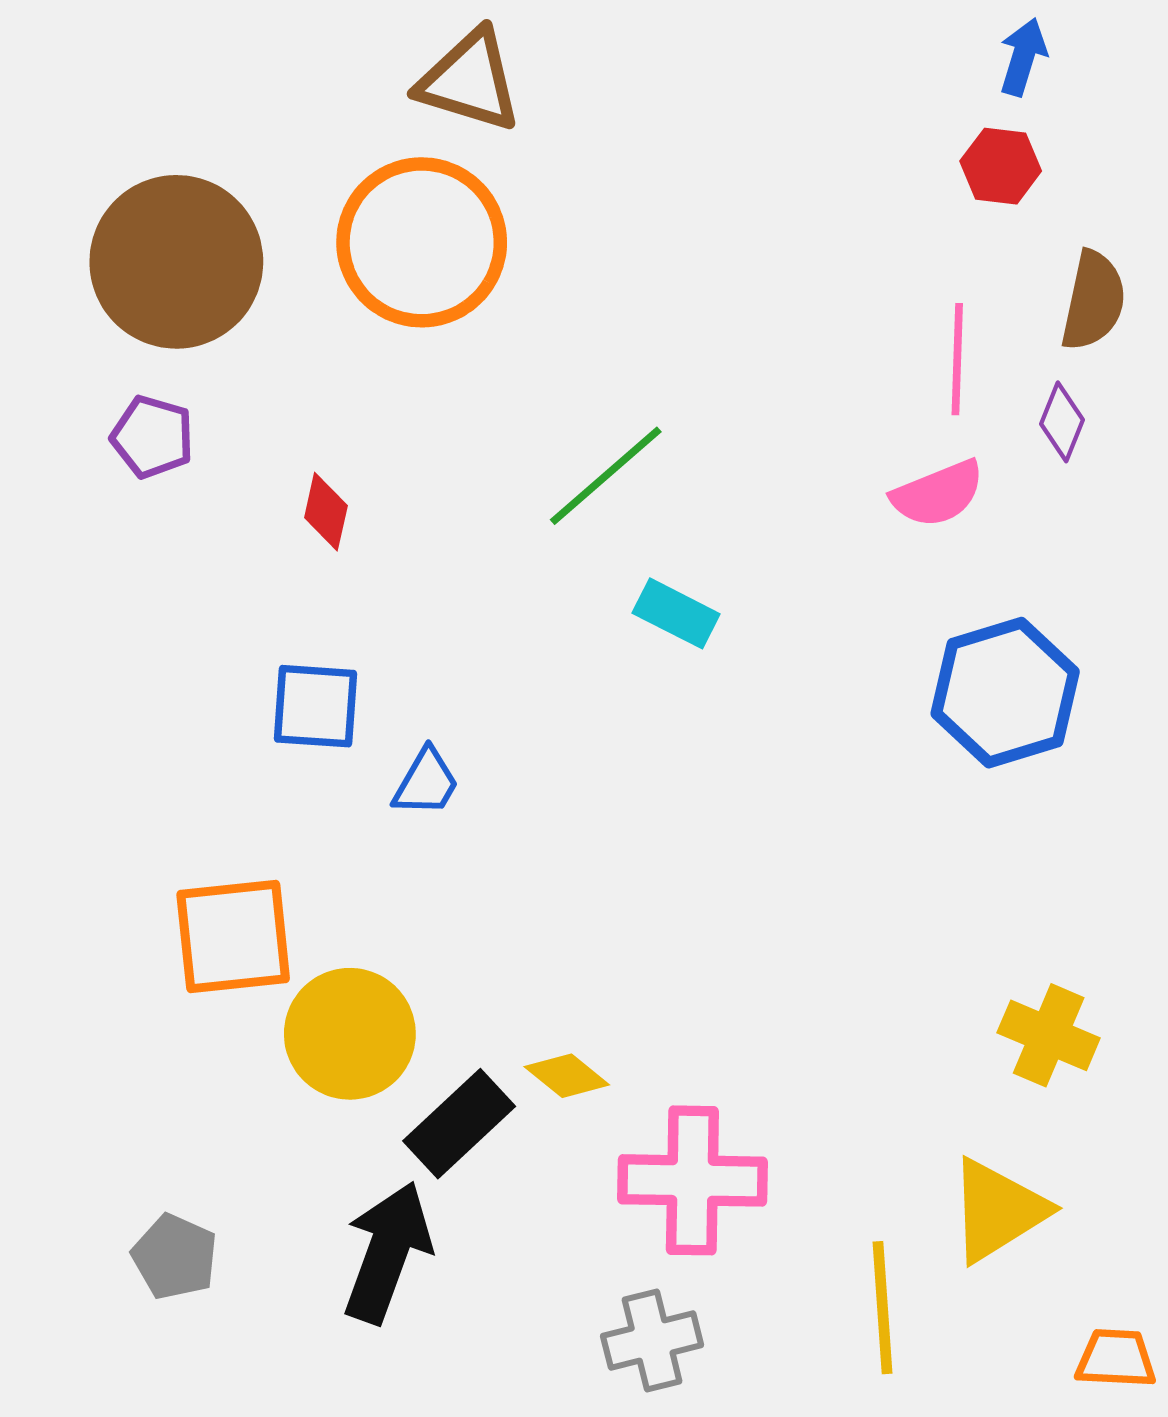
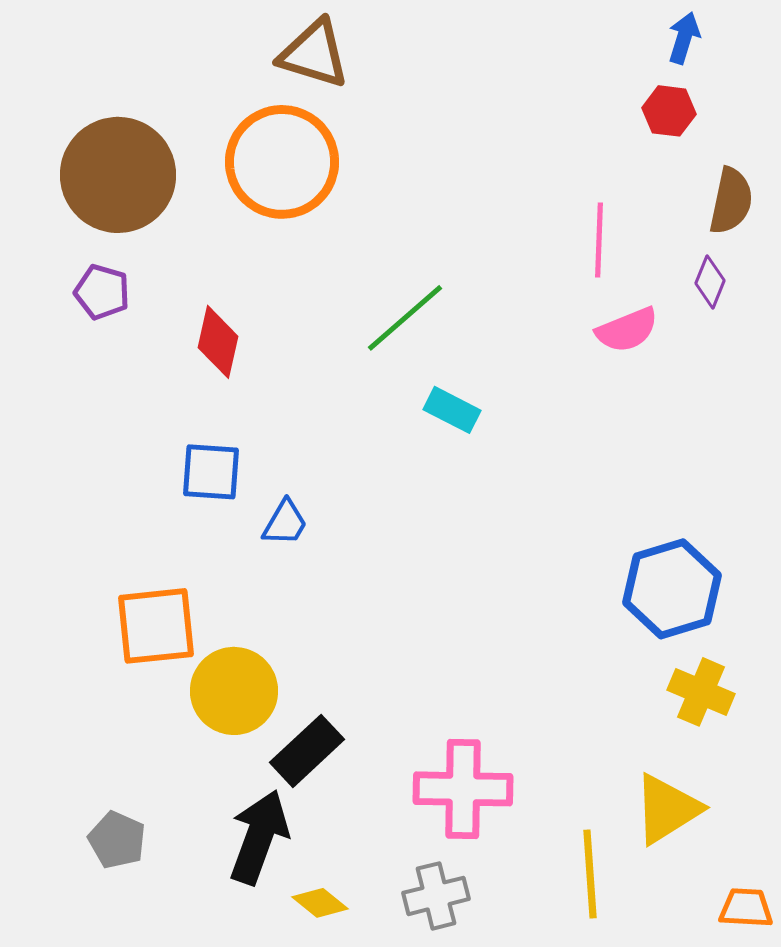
pink line: (957, 359) -> (599, 240), moved
red diamond: (326, 512) -> (218, 342), size x1.4
blue hexagon: (1005, 693) -> (672, 589), moved
yellow diamond: (567, 1076) -> (320, 903), moved

